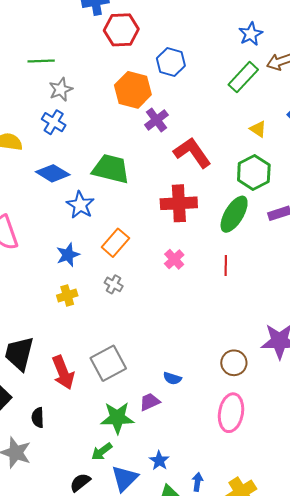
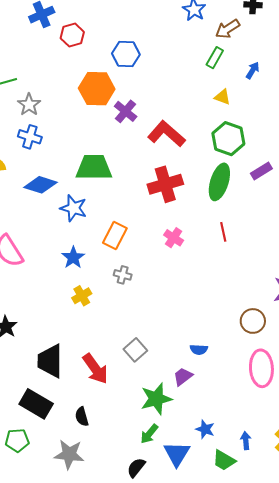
red hexagon: (121, 30) -> (72, 35), size x0.7
green rectangle: (243, 77) -> (215, 58), moved, size x0.7
gray square: (108, 363) -> (135, 350), size x0.7

